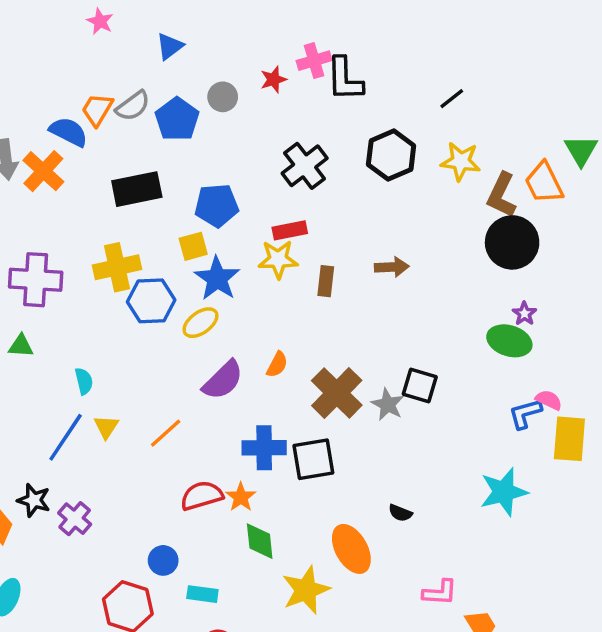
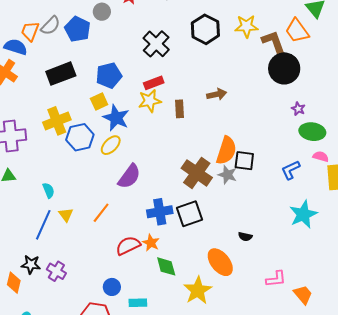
brown L-shape: (502, 195) -> (274, 42), turned 144
green ellipse: (509, 341) -> (312, 132), moved
orange semicircle: (277, 365) -> (226, 151), moved, size x1.8
blue L-shape: (525, 414) -> (291, 170), moved

